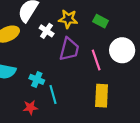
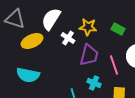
cyan cross: (37, 79) -> (94, 83), moved

